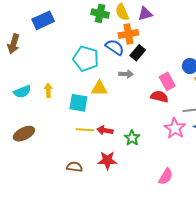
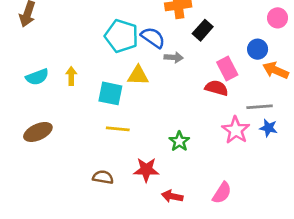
blue semicircle: (115, 47) -> (153, 38), moved
black rectangle: (138, 53) -> (203, 30), moved
red arrow: (105, 130) -> (172, 196), moved

